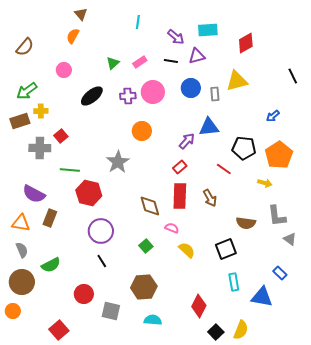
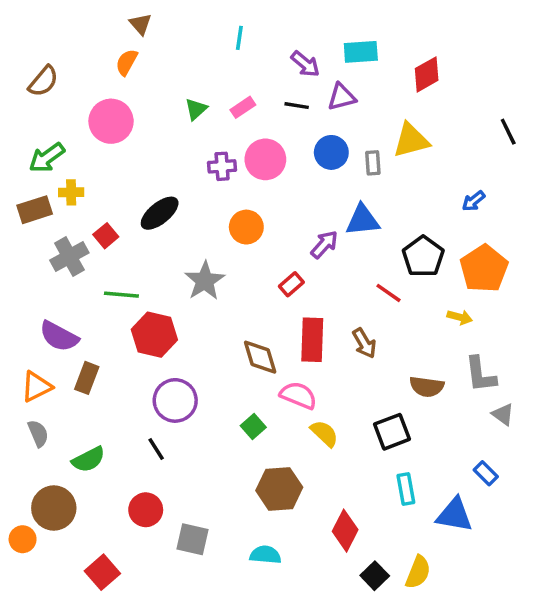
pink circle: (64, 70) -> (111, 121), size x1.6
black ellipse: (92, 96) -> (160, 213), moved
gray cross: (40, 148) -> (69, 257), turned -30
black pentagon: (244, 148) -> (423, 257), turned 30
red rectangle: (180, 167) -> (291, 284), moved
orange triangle: (21, 223) -> (36, 387), turned -36
pink semicircle: (172, 228) -> (298, 395), size x1.5
black line: (102, 261) -> (156, 449), moved
brown circle: (22, 282) -> (54, 508), moved
brown hexagon: (144, 287) -> (279, 489), moved

